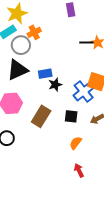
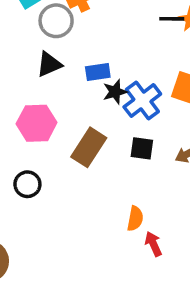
black triangle: (17, 70) -> (49, 64), size x0.7
blue cross: (84, 91) -> (142, 100), moved
orange semicircle: (76, 143) -> (135, 219), moved, turned 152

